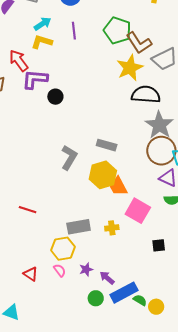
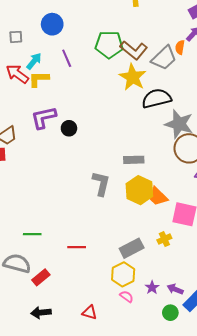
red arrow: (19, 60) -> (17, 74), moved
red triangle: (31, 274) -> (90, 312), moved

